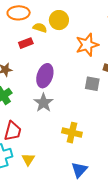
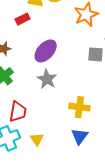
purple ellipse: (45, 76) -> (46, 51), turned 30
blue triangle: (79, 170) -> (80, 136), moved

